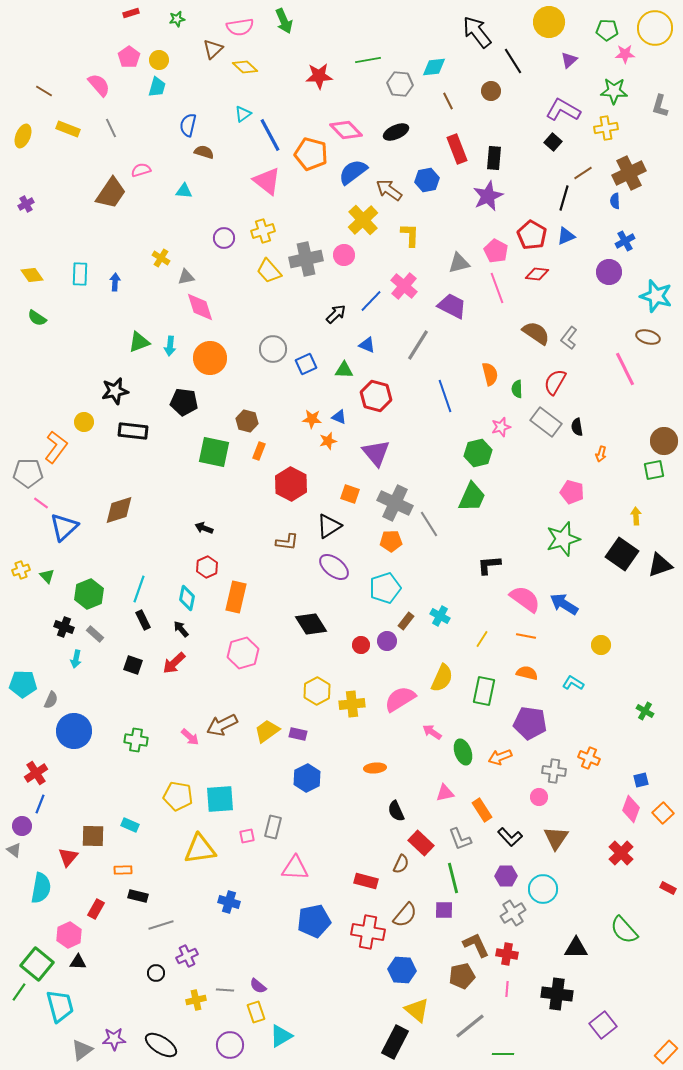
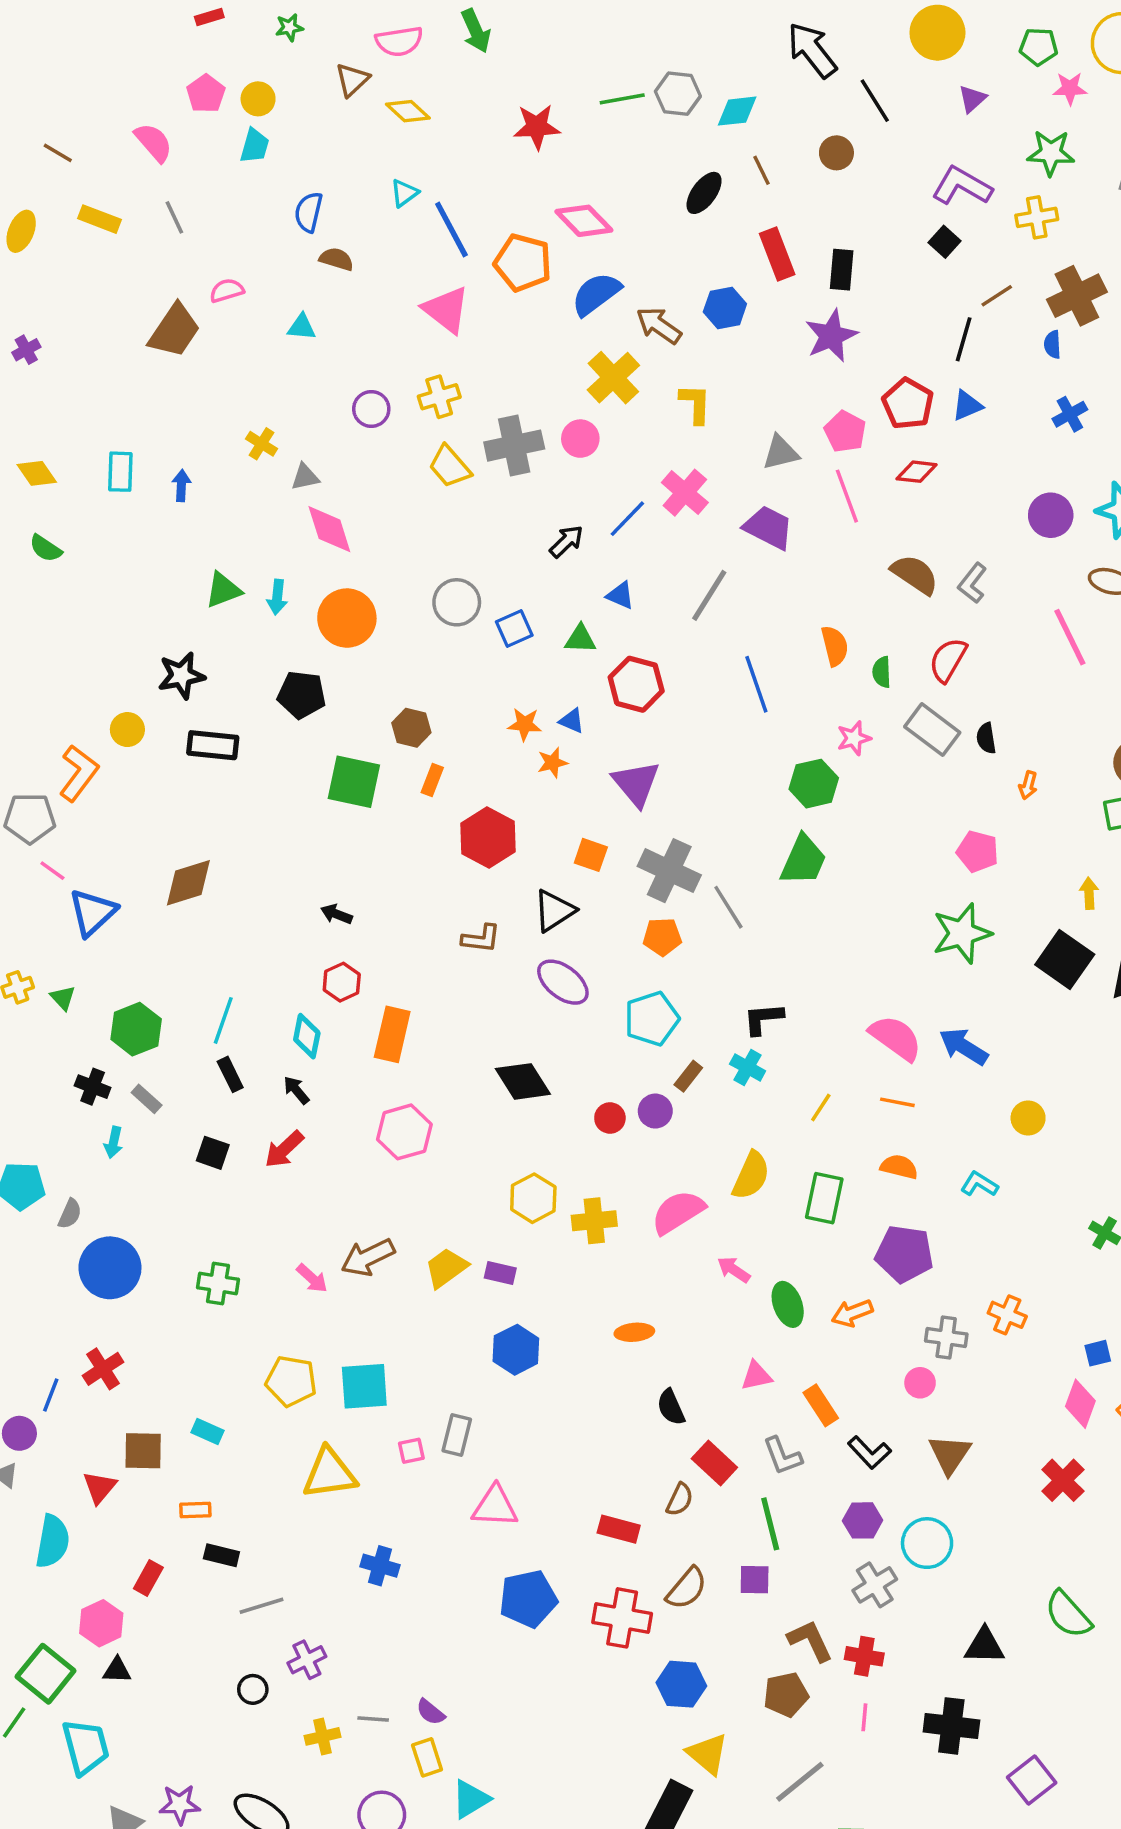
gray hexagon: (400, 84) -> (678, 94), moved
black ellipse: (396, 132) -> (704, 193), moved, turned -30
purple circle: (609, 272) -> (1051, 515), moved
black L-shape: (489, 565) -> (763, 1019), moved
red cross: (36, 773) -> (103, 1369), moved

